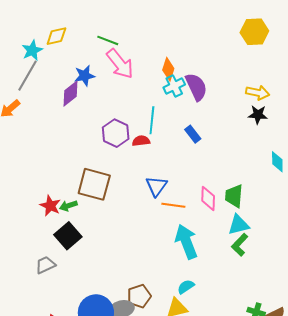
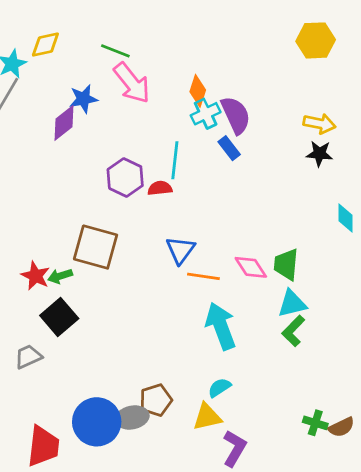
blue rectangle: (193, 134) -> (229, 148), moved
pink diamond: (208, 198) -> (251, 267), turned -35

